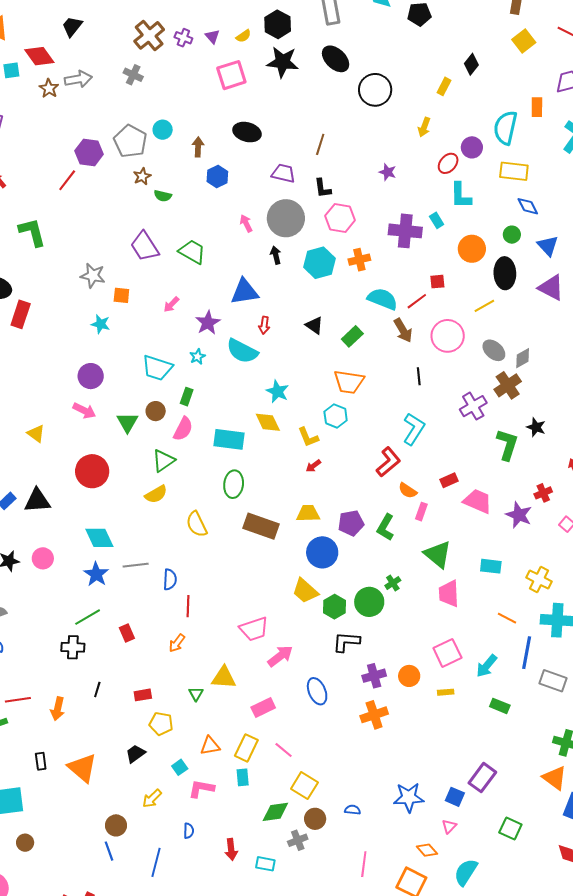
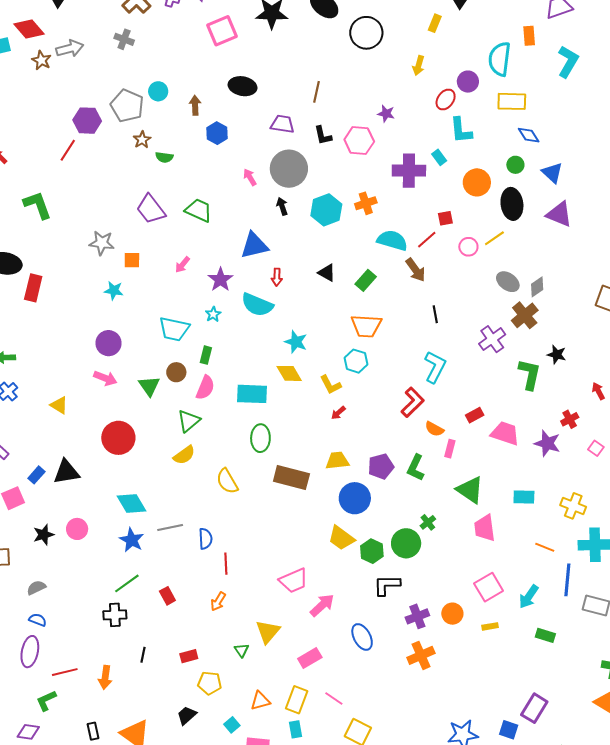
pink hexagon: (340, 218) -> (359, 140), moved
pink circle: (448, 336) -> (468, 247), moved, size x0.6
yellow triangle: (224, 678) -> (268, 632), turned -48

